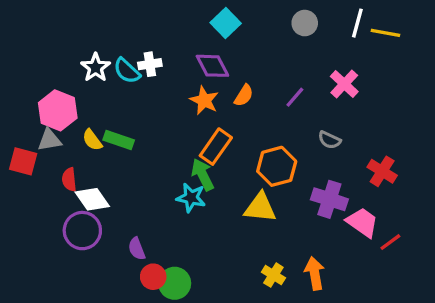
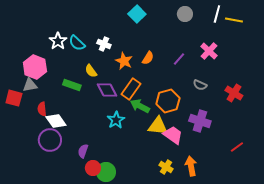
white cross: (150, 64) -> (104, 44), moved, turned 32
purple diamond: (212, 66) -> (107, 90), moved
yellow semicircle: (92, 140) -> (91, 71), moved
red cross: (382, 171) -> (234, 93), moved
green arrow: (203, 175) -> (140, 106), moved, turned -36
cyan star: (191, 198) -> (116, 120), turned 30
pink trapezoid: (362, 222) -> (173, 135), moved
purple semicircle: (137, 249) -> (83, 151), turned 40

